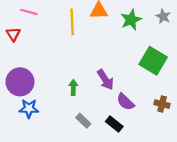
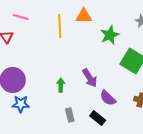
green star: (131, 20) -> (110, 35), moved
gray rectangle: (83, 121) -> (70, 115), turned 32

